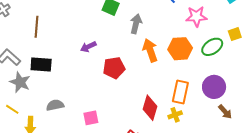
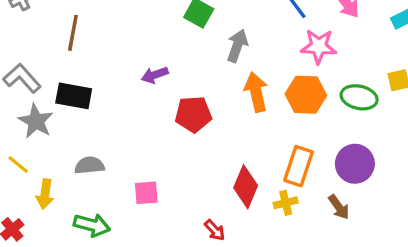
pink star: (196, 17) -> (319, 46), moved
green ellipse: (212, 47) -> (359, 97), turned 40
brown arrow: (225, 112) -> (339, 207), moved

